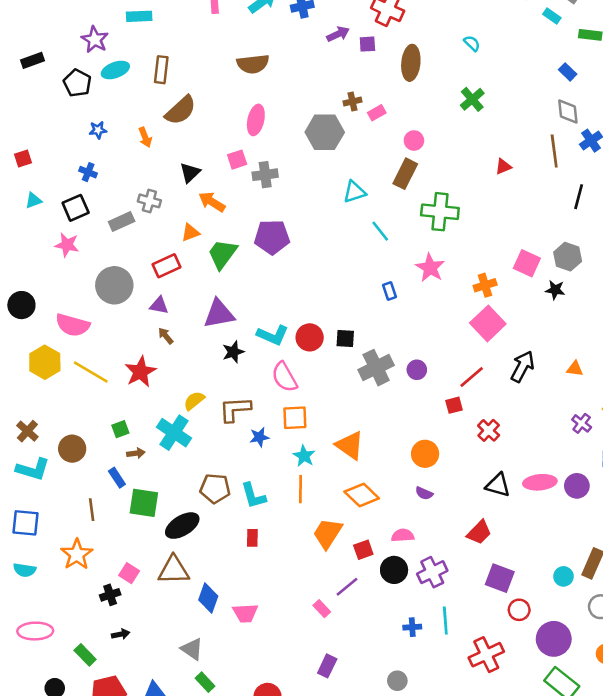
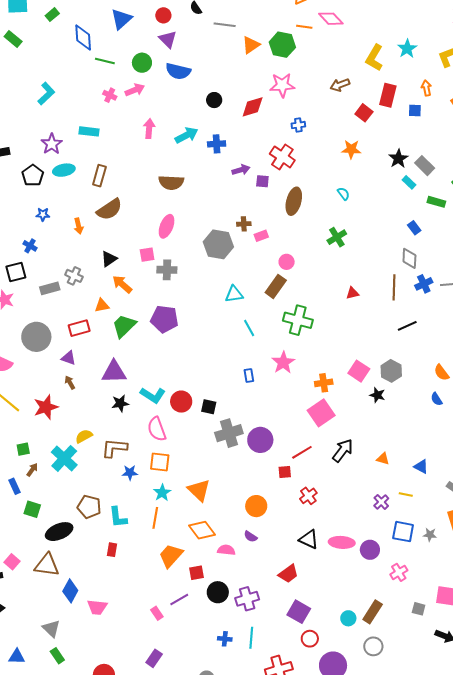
black line: (579, 197) -> (407, 326), turned 42
purple circle: (417, 370) -> (260, 440), size x1.6
brown arrow: (136, 453) -> (32, 470), turned -56
green square: (144, 503) -> (32, 509), size x0.7
pink semicircle: (403, 535) -> (226, 550), moved

